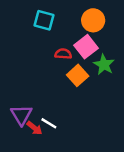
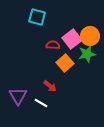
orange circle: (93, 20) -> (90, 36), moved
green star: (104, 65) -> (87, 54), turned 30
red arrow: (34, 128) -> (50, 86), moved

